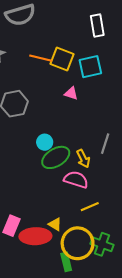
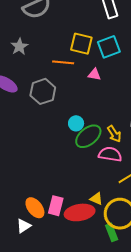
orange line: (41, 58) -> (63, 62), moved

